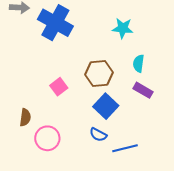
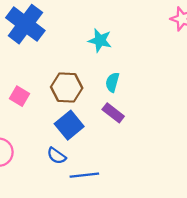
pink square: (59, 87) -> (19, 96), turned -30

